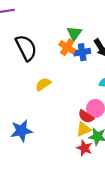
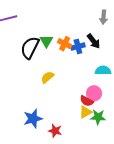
green triangle: (74, 33) -> (46, 41), moved
black semicircle: (26, 48) -> (30, 48), turned -120
red star: (84, 148) -> (55, 131), moved

